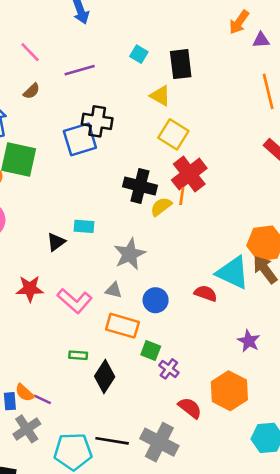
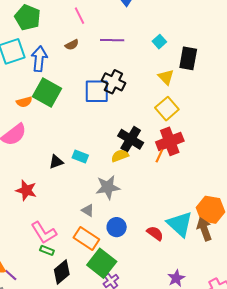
yellow semicircle: (161, 207) -> (120, 156), moved
pink L-shape: (75, 301) -> (44, 233), moved
green square: (151, 351) -> (102, 263), size x1.8

